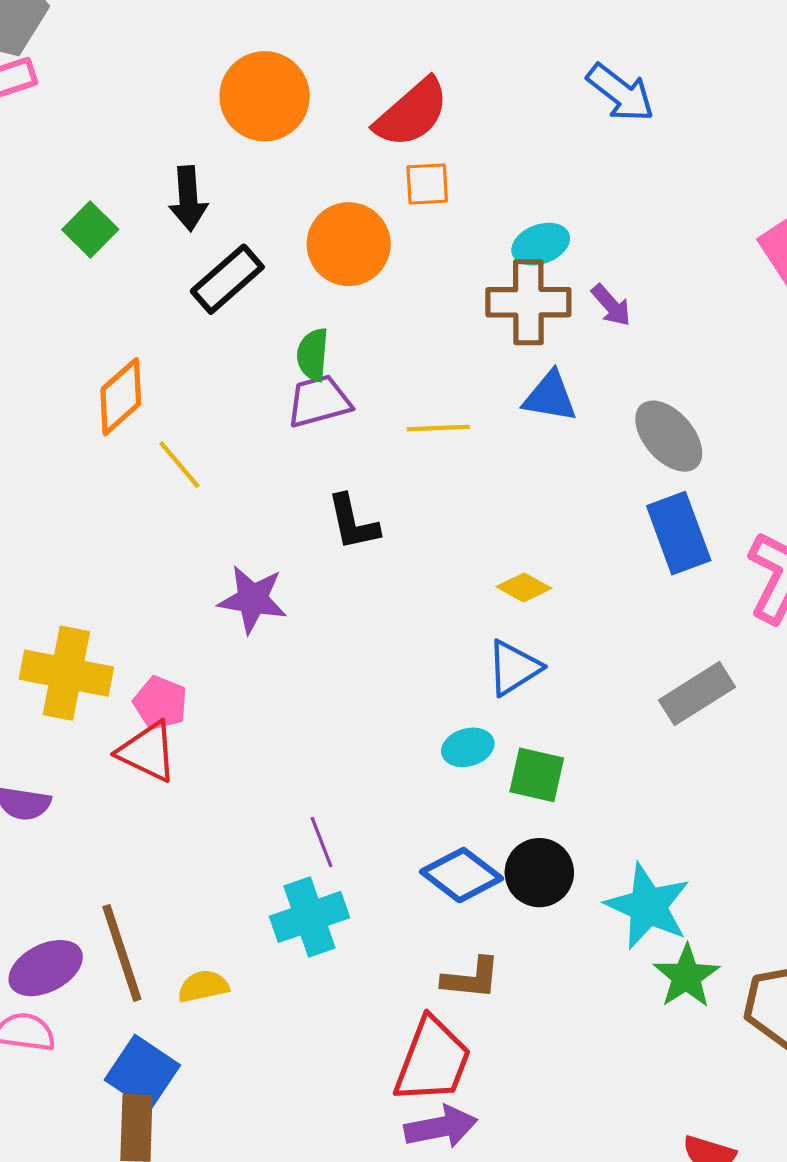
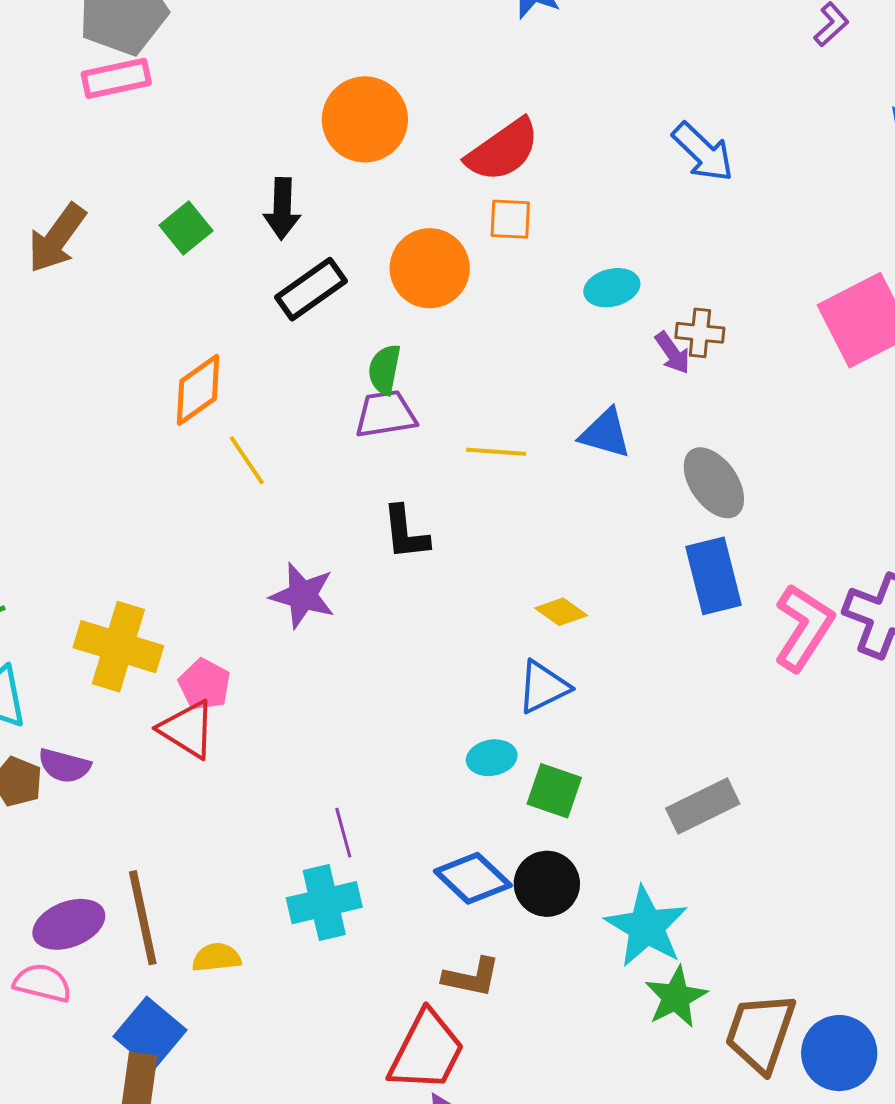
brown cross: (528, 302) -> (700, 333), moved, size x0.6
gray rectangle: (697, 694) -> (703, 806), moved

